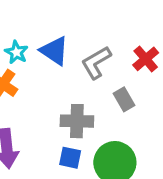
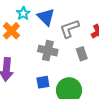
gray cross: (77, 121) -> (48, 51), moved
blue square: (70, 158) -> (43, 82), turned -32

